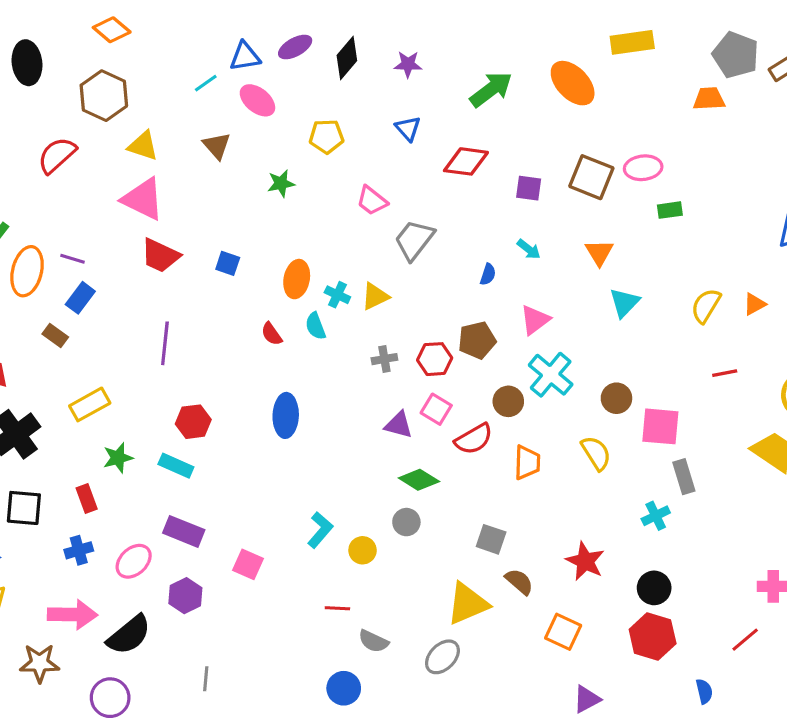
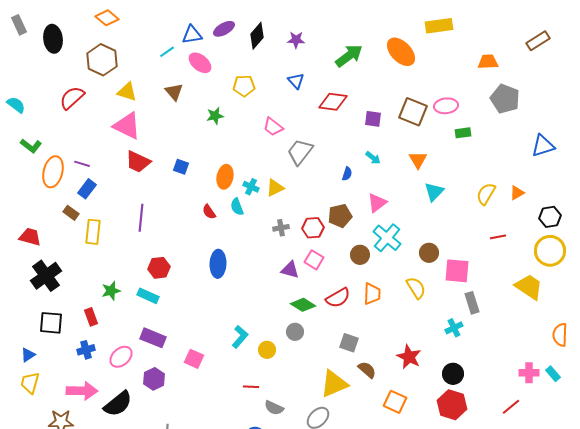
gray pentagon: (736, 55) -> (505, 99), moved
yellow rectangle: (90, 404) -> (93, 232), moved, turned -55
red semicircle: (474, 439) -> (338, 298), moved

